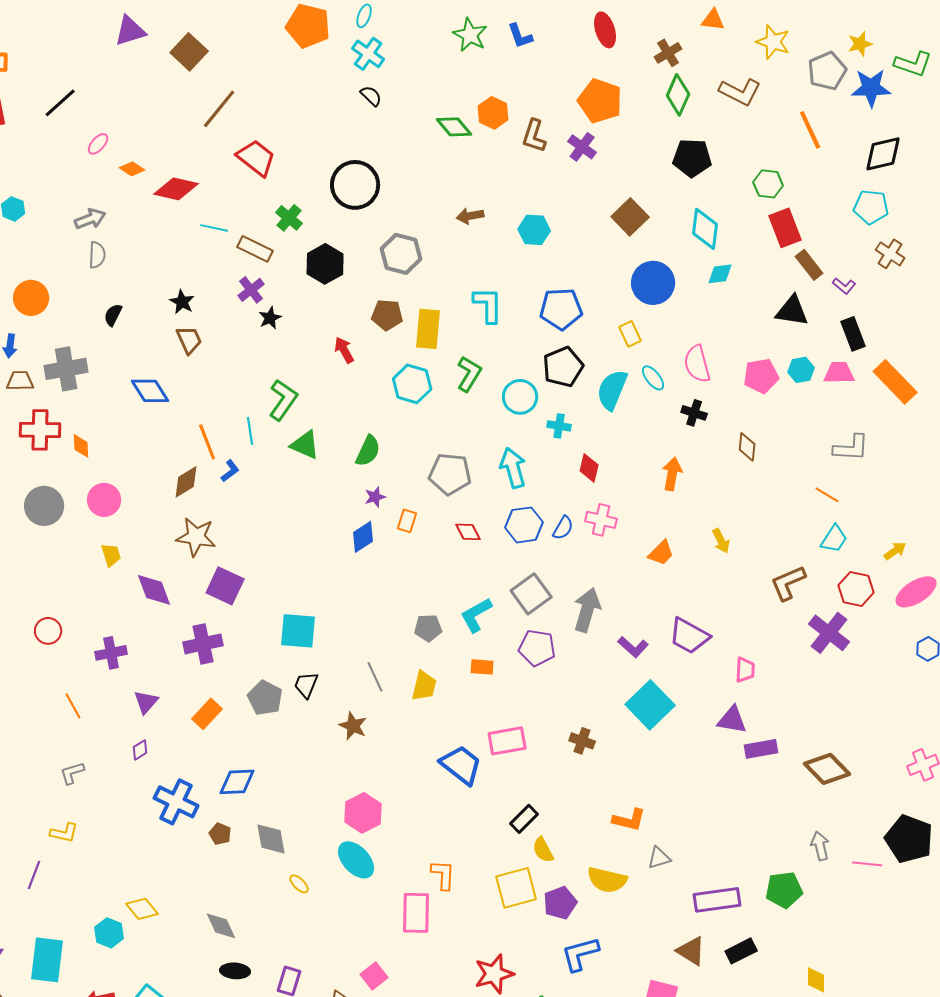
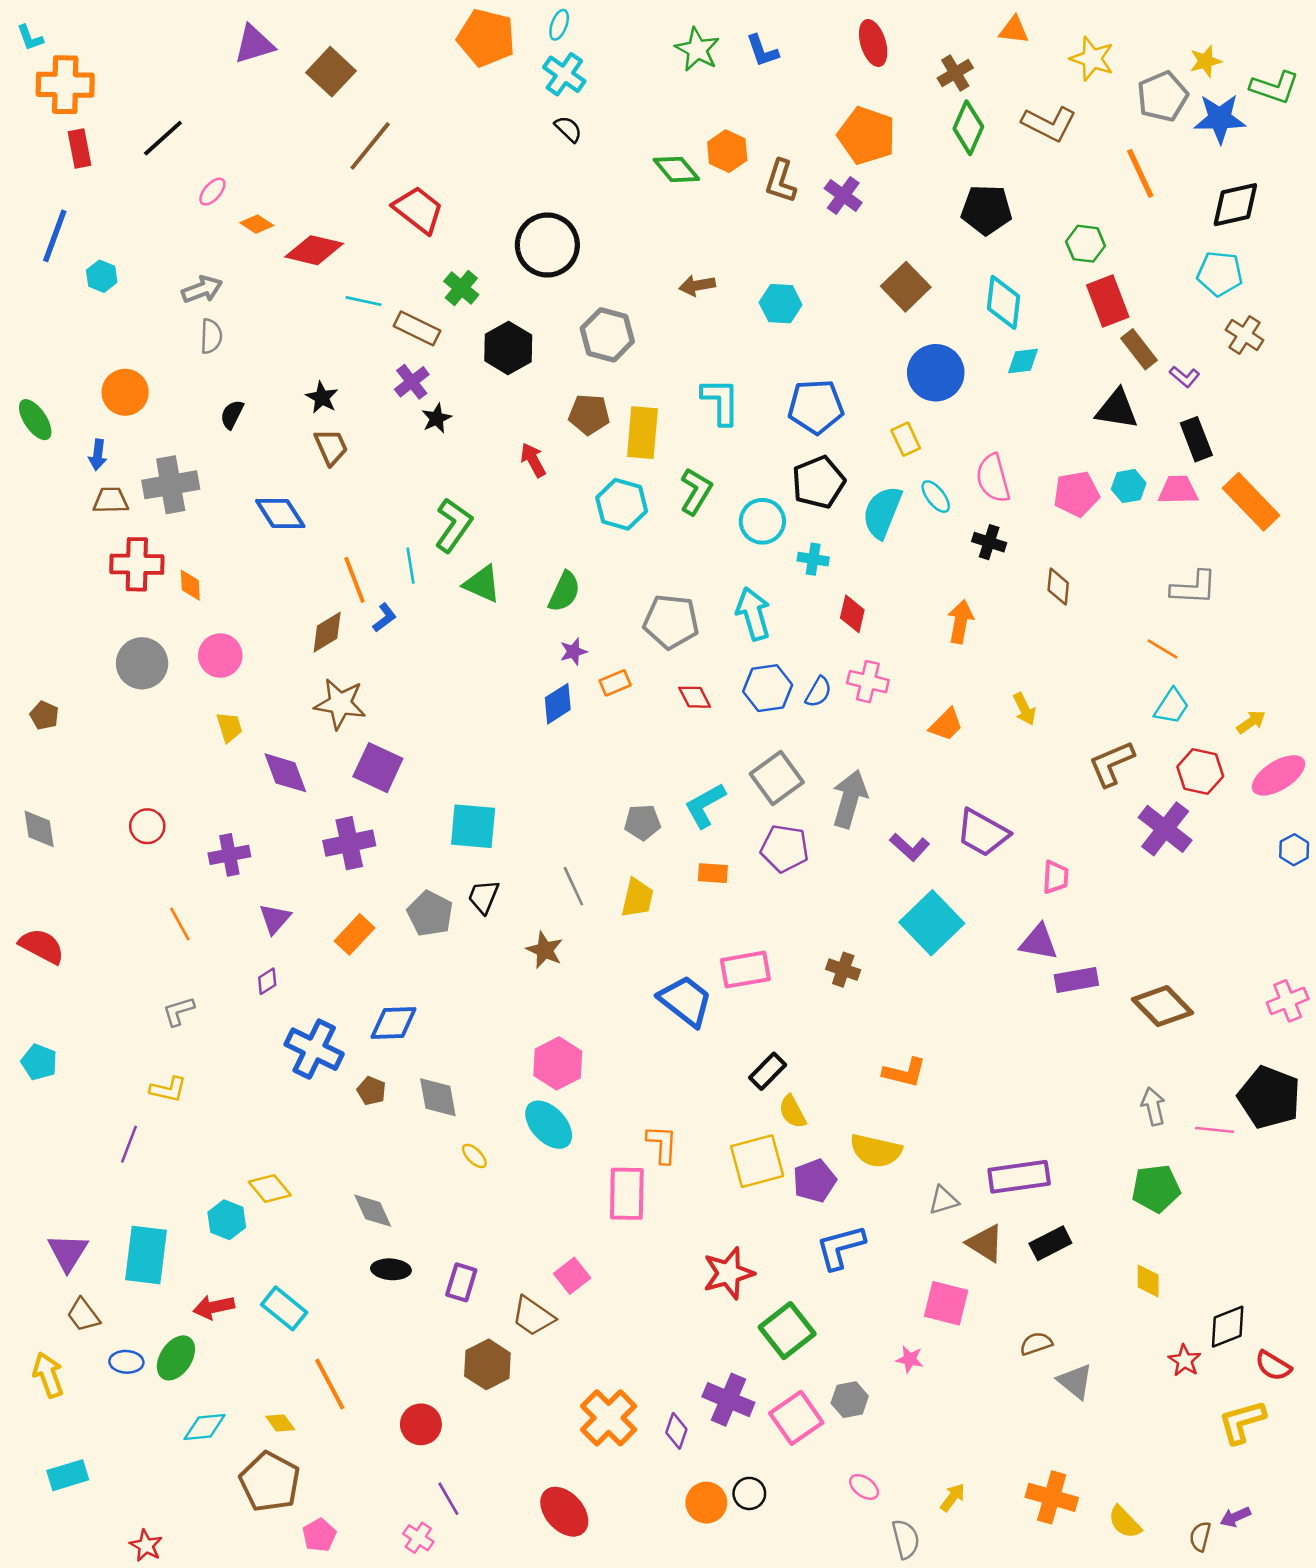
orange rectangle: (407, 521) -> (615, 683), turned 50
gray triangle: (659, 858) -> (944, 1200), moved
green pentagon: (784, 890) -> (1156, 1189), moved

